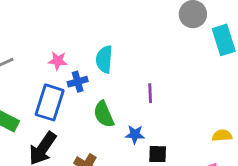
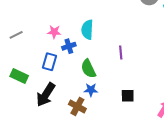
blue rectangle: (50, 102) -> (50, 62), size x0.7
blue star: (135, 134) -> (91, 90), moved

